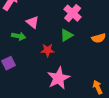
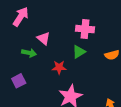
pink cross: (73, 13) -> (85, 29), turned -36

